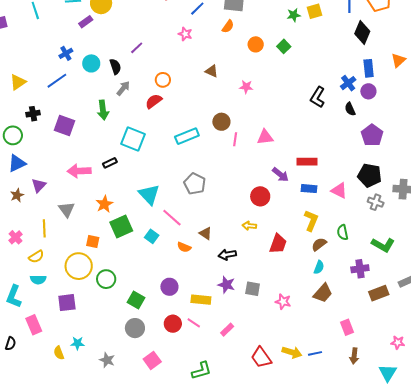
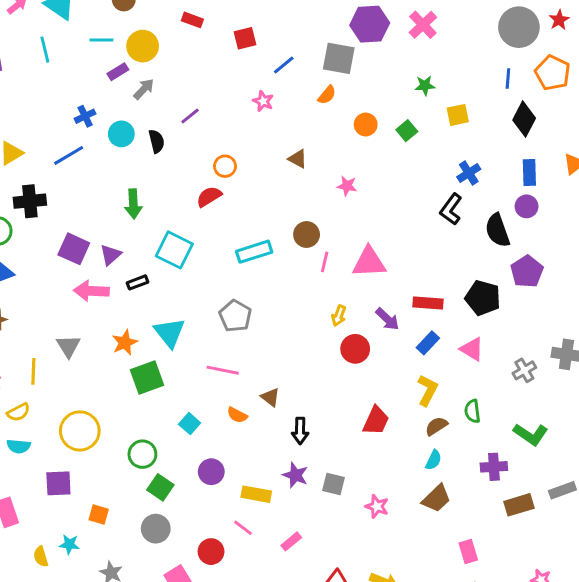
yellow square: (314, 11) -> (458, 115), moved
blue cross: (348, 83) -> (469, 173), moved
gray arrow: (123, 88) -> (144, 89), moved
black semicircle: (350, 109) -> (497, 230), size x1.6
black cross: (33, 114) -> (30, 201), size x1.5
purple square: (65, 125) -> (74, 249), moved
pink triangle: (265, 137) -> (369, 262), size x1.4
black pentagon: (370, 175) -> (483, 298), moved
gray pentagon: (195, 184) -> (235, 316), moved
purple triangle: (39, 185) -> (111, 255), moved
blue rectangle: (309, 189) -> (428, 343), turned -56
cyan triangle: (149, 194) -> (170, 333), moved
gray cross: (376, 202) -> (524, 370), turned 35
pink line: (172, 218) -> (223, 370), turned -35
yellow arrow: (249, 226) -> (339, 316), moved, turned -80
cyan square: (152, 236) -> (190, 424), moved
orange square: (93, 242) -> (99, 515), moved
black arrow: (227, 255) -> (300, 431), turned -84
green circle: (106, 279) -> (142, 454), moved
red circle: (173, 324) -> (211, 552), moved

